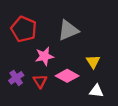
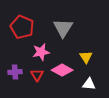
gray triangle: (68, 30) -> (63, 28), turned -35
purple cross: (16, 78) -> (15, 72), turned 32

